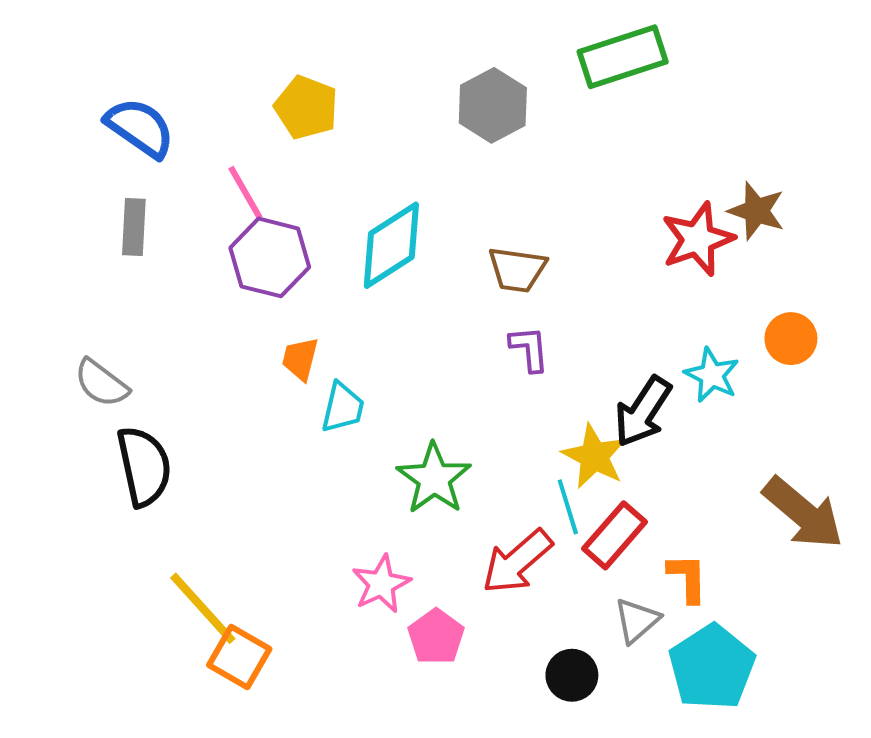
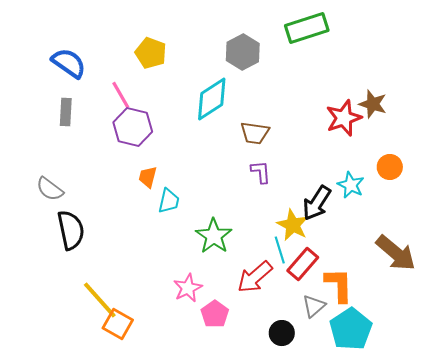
cyan diamond: (391, 245) -> (212, 99), moved
orange L-shape: (687, 578) -> (339, 285), size x1.4

